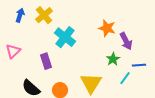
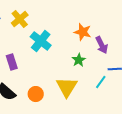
green star: (113, 59) -> (79, 60), moved
purple rectangle: (46, 61) -> (12, 62), moved

